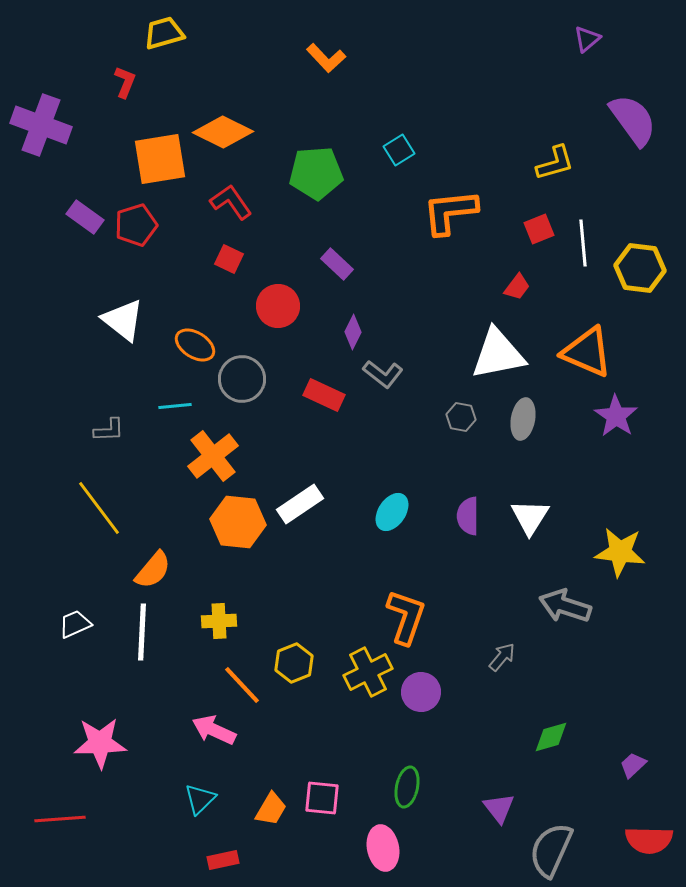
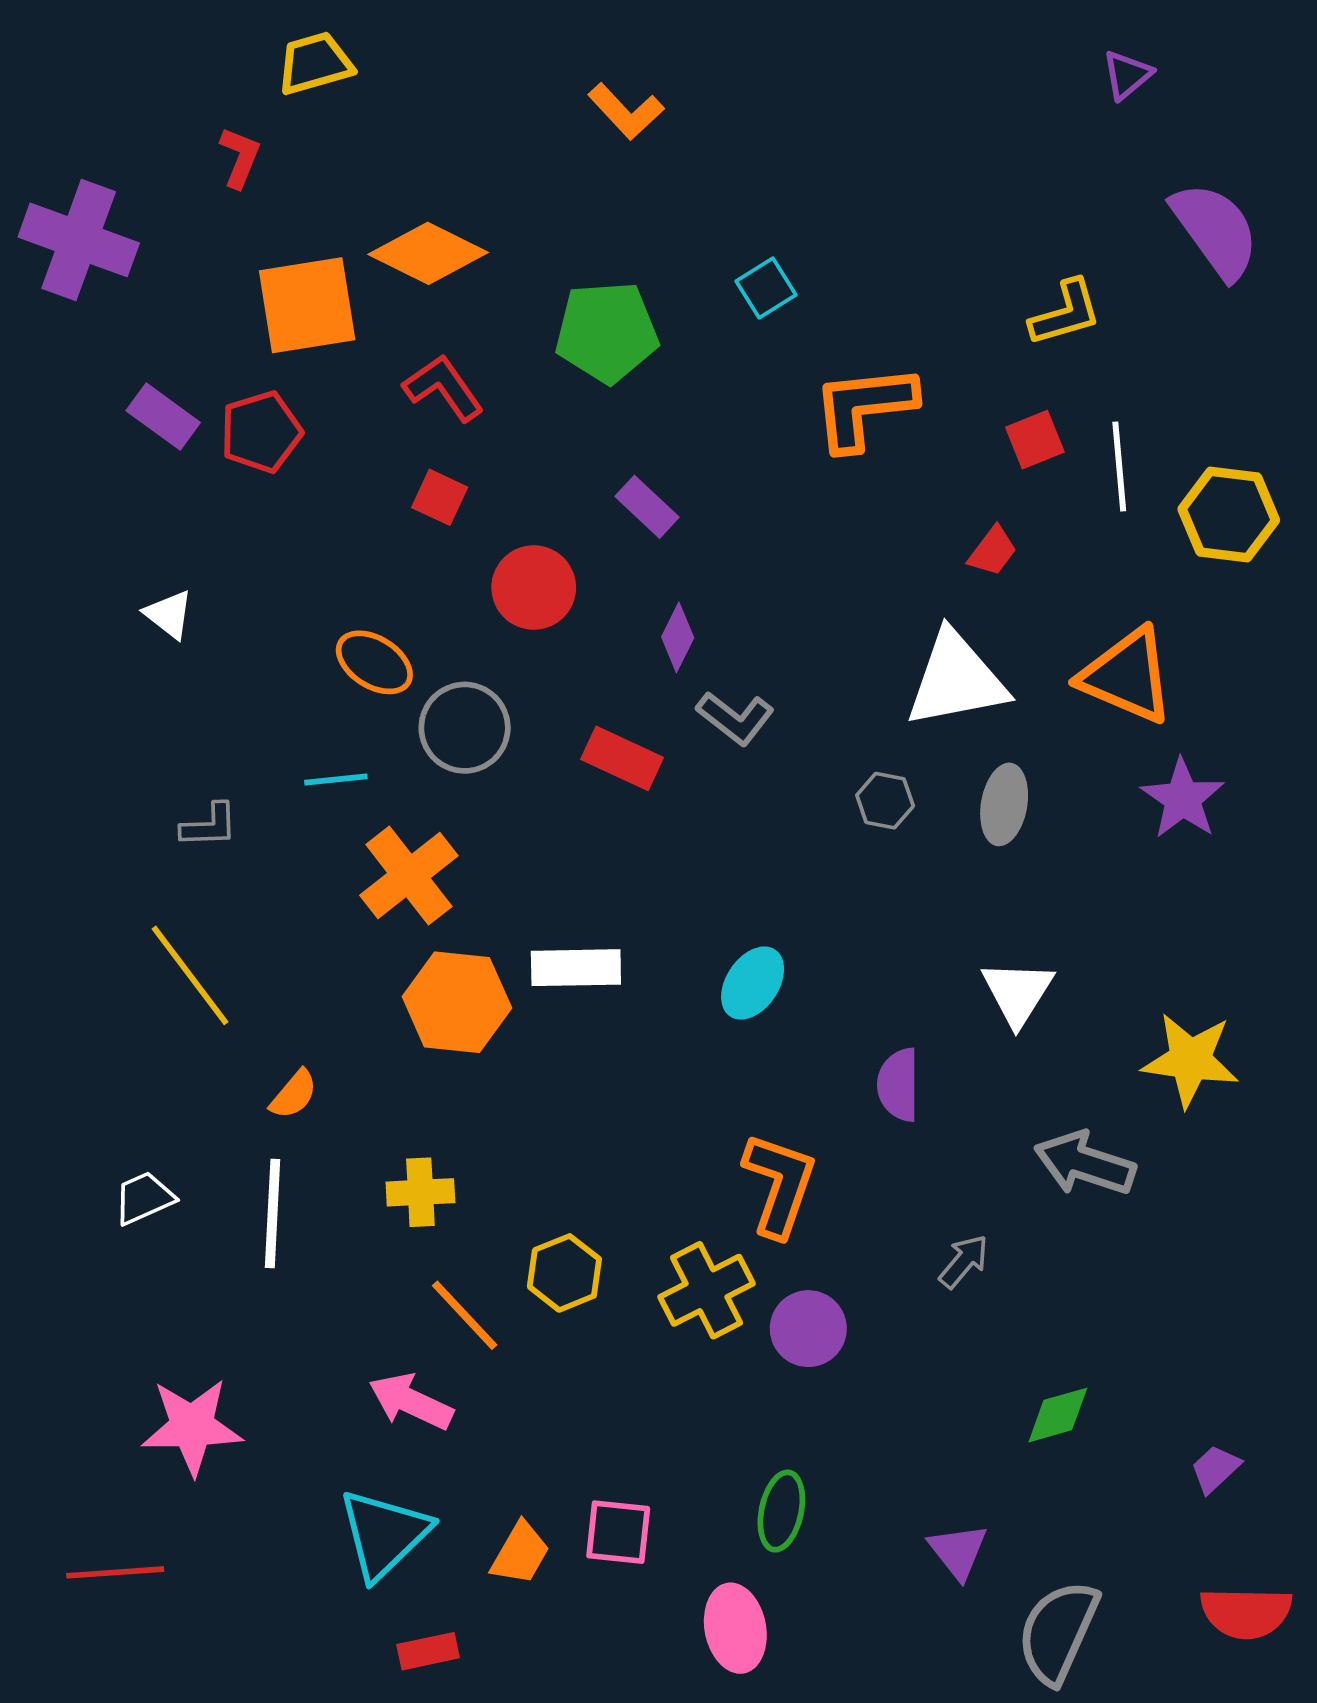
white triangle: (123, 320) -> (169, 614), moved, size x0.6
white rectangle: (300, 504) -> (576, 968), turned 33
purple semicircle: (468, 516) -> (898, 1085), moved
orange semicircle: (153, 570) -> (294, 1094), size x0.7
cyan triangle: (200, 799) -> (384, 1534), size x1.6

